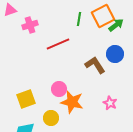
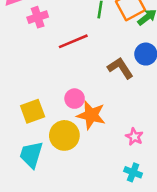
pink star: (110, 103) -> (134, 137), moved
yellow circle: (51, 118) -> (64, 135), size x1.5

